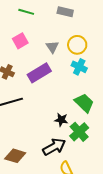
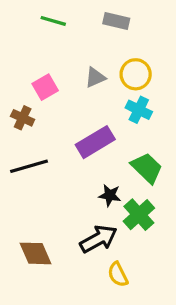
pink square: (20, 41) -> (45, 87), moved
gray triangle: (52, 47) -> (95, 77), turned 40
purple rectangle: (39, 73) -> (95, 142), moved
brown diamond: (15, 156) -> (36, 253), turned 50

